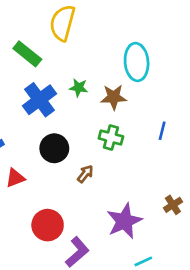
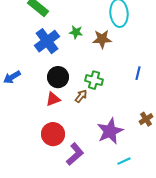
blue line: (162, 131) -> (138, 73), moved
green cross: (111, 137) -> (94, 80), moved
red triangle: (15, 178) -> (53, 99), moved

